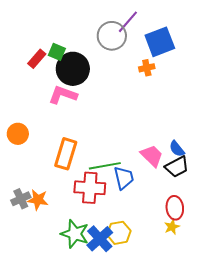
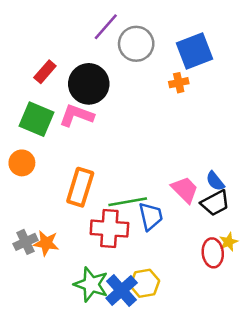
purple line: (128, 22) -> (106, 27), moved
green square: (57, 52) -> (36, 119), moved, size x1.6
yellow star: (172, 227) -> (229, 242), moved

